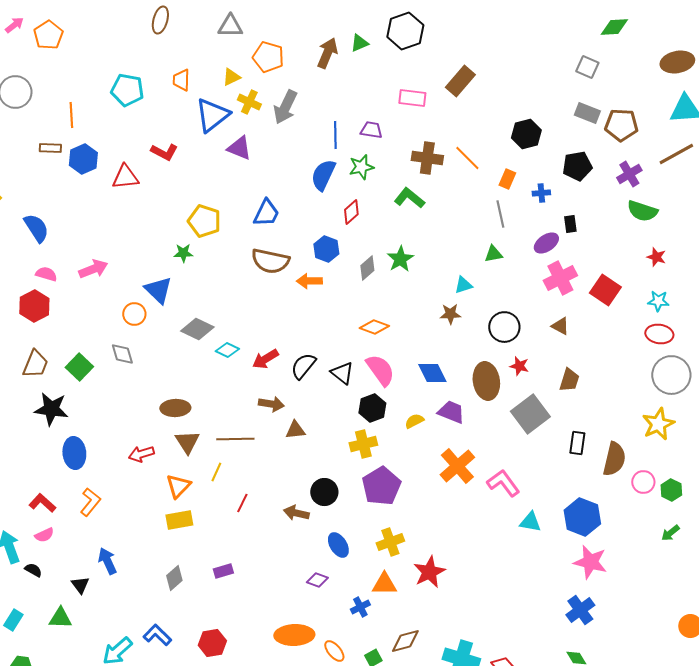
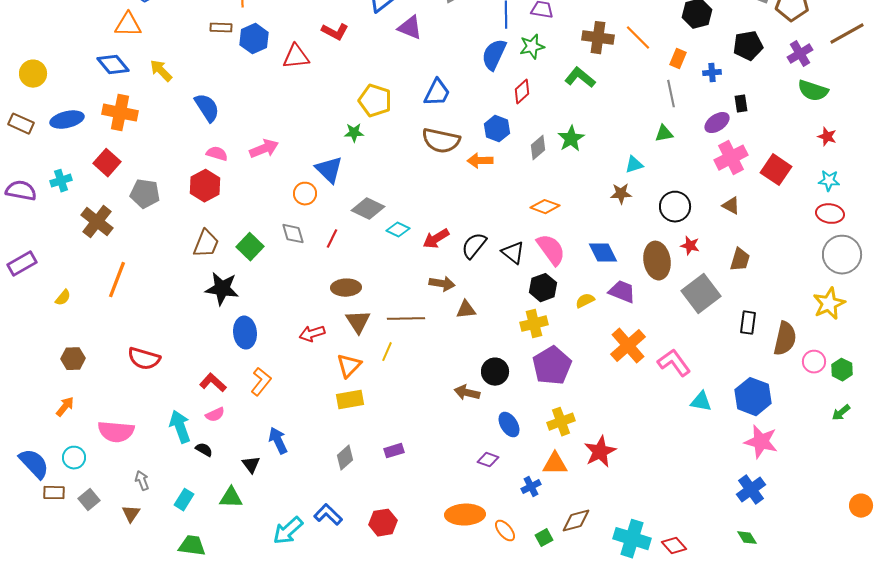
red line: (242, 503) -> (332, 239), moved

